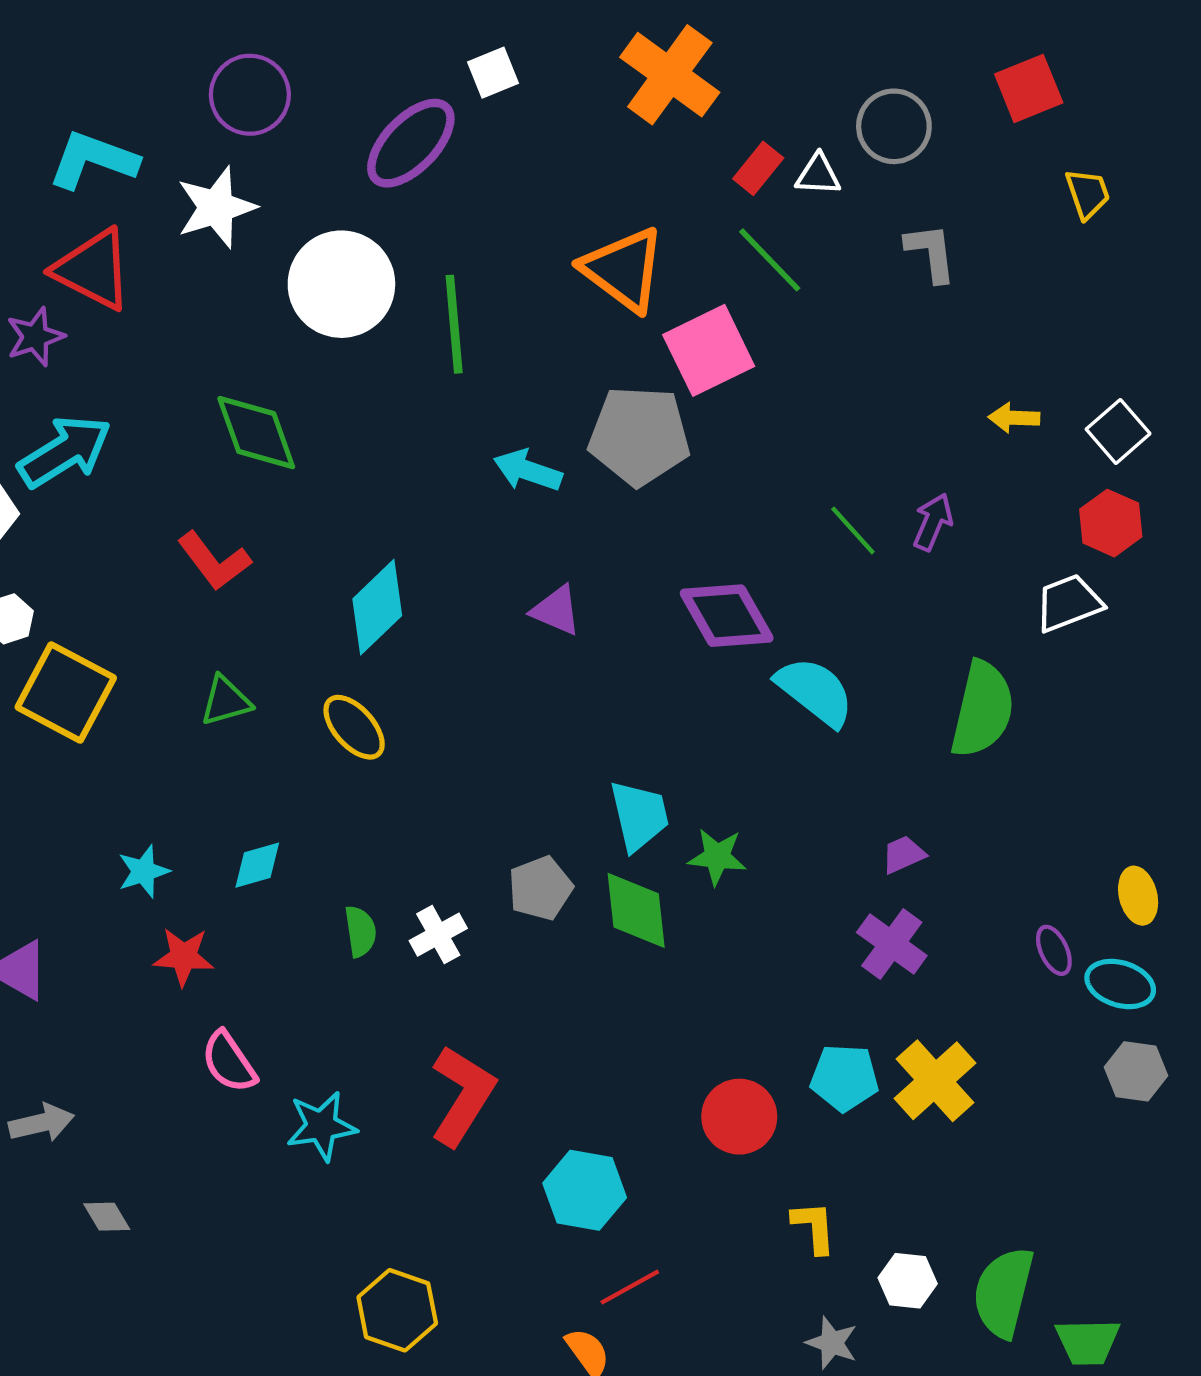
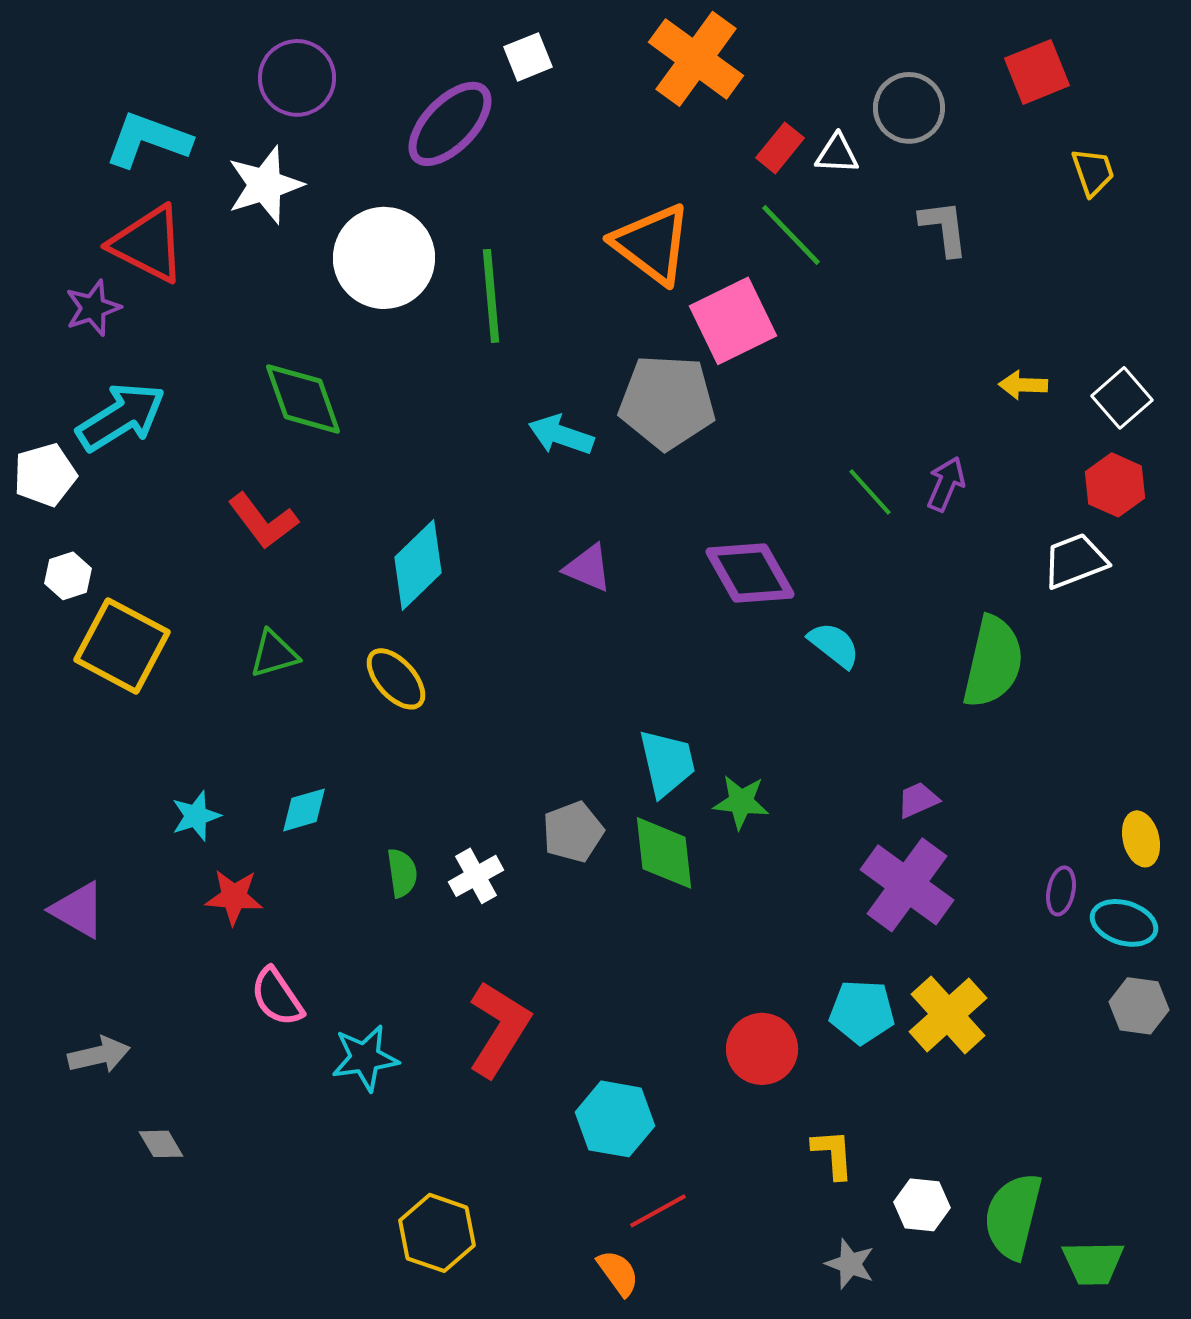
cyan semicircle: (815, 691) -> (834, 645), size x0.7
purple cross: (892, 944) -> (907, 885), size x1.4
purple ellipse: (1054, 950) -> (1061, 891), turned 36

